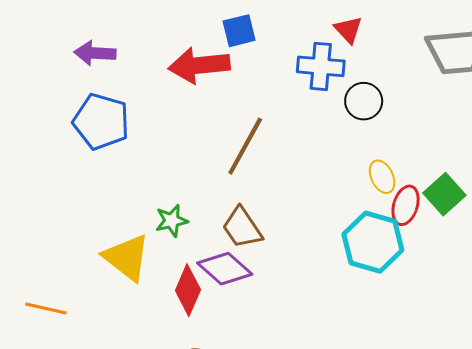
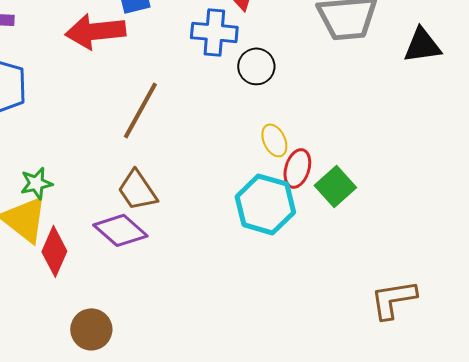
green square: (444, 194) -> (335, 186), moved
green star: (172, 221) -> (36, 183), moved
red diamond: (188, 290) -> (54, 251), moved

